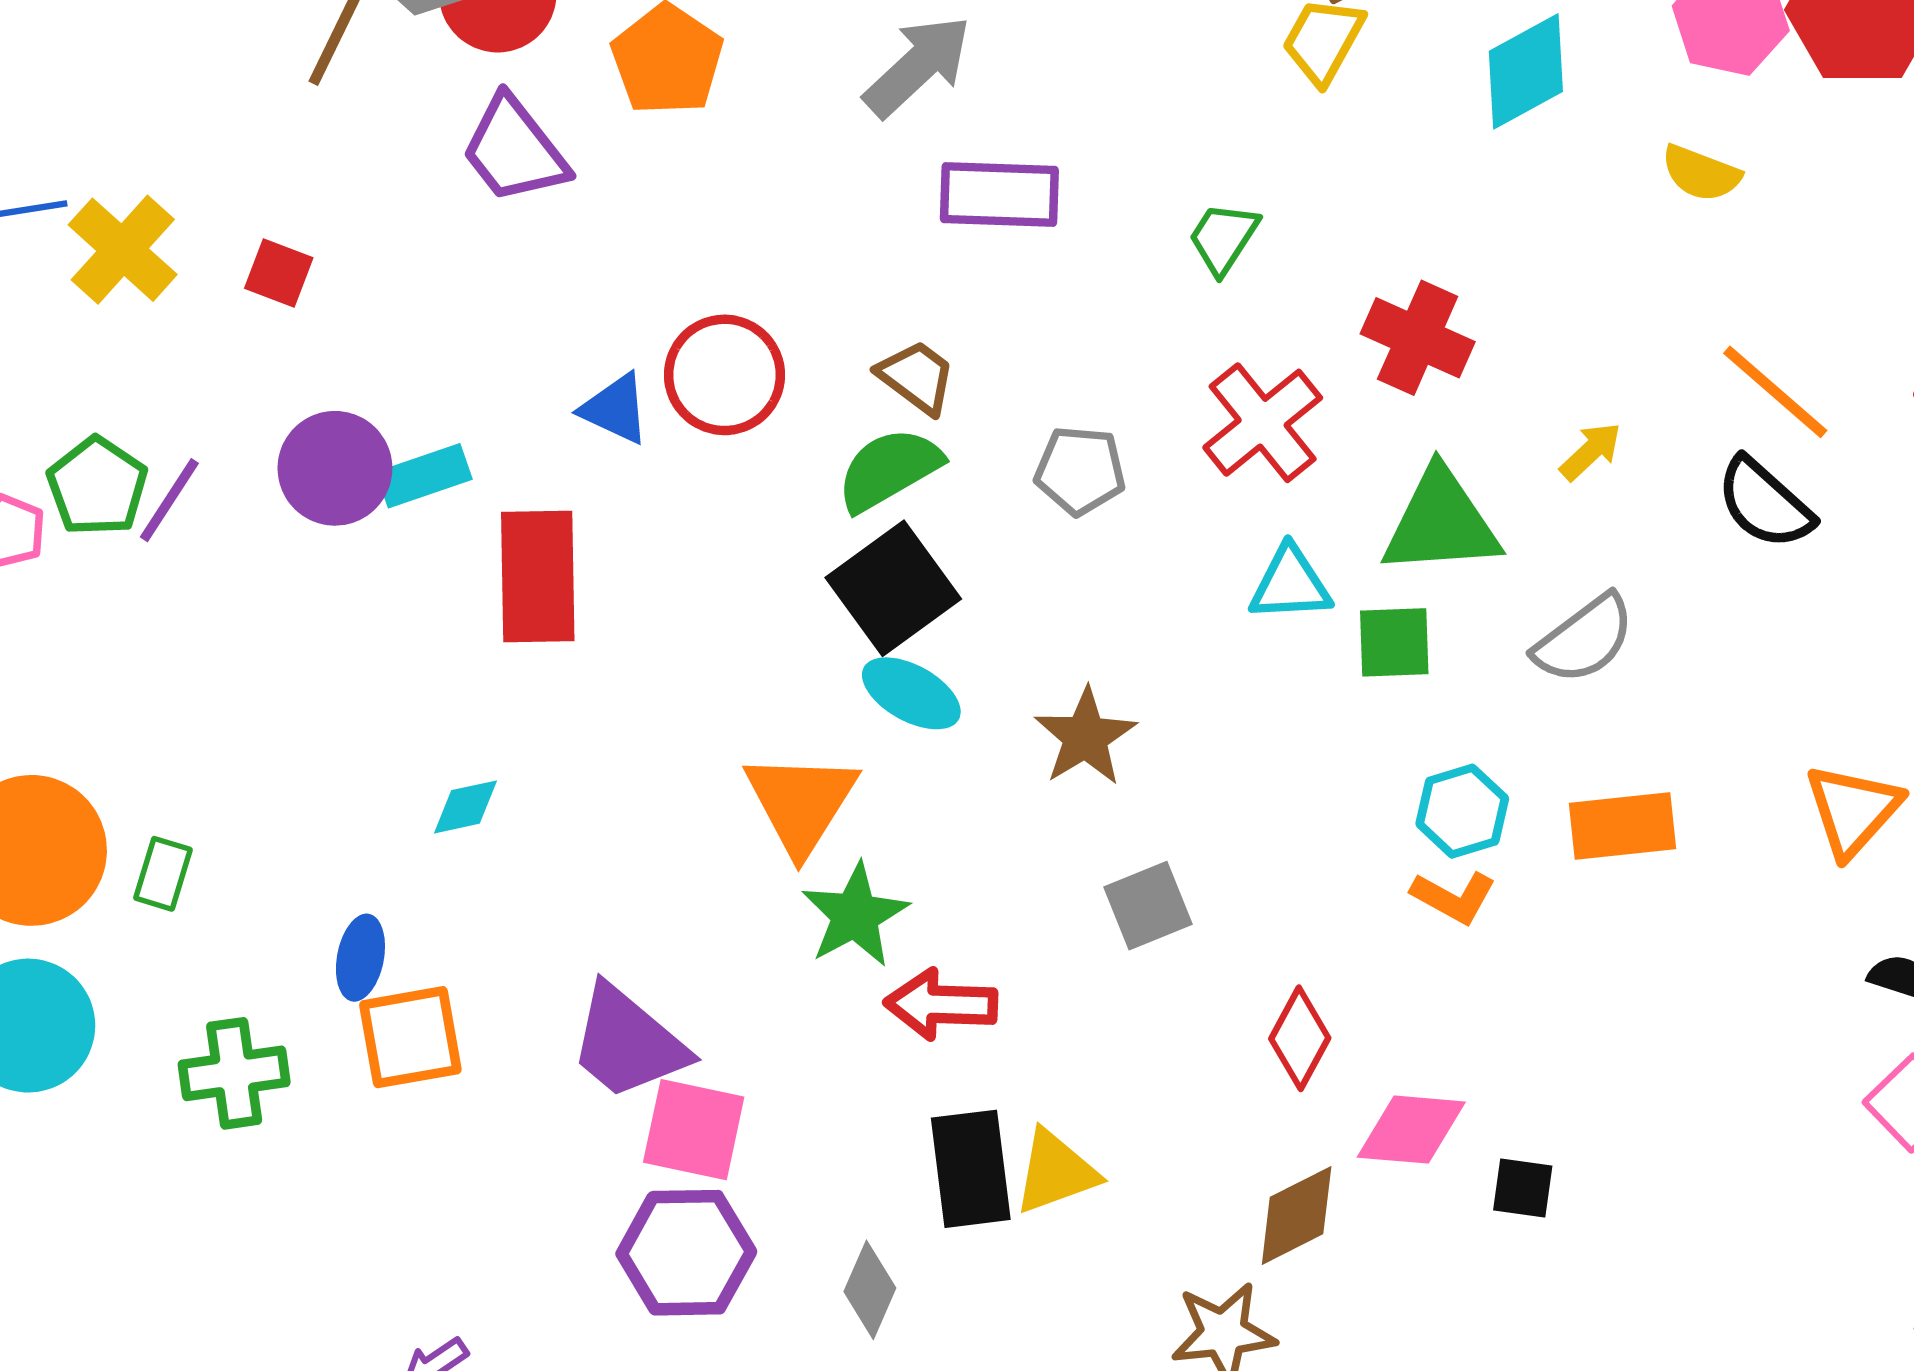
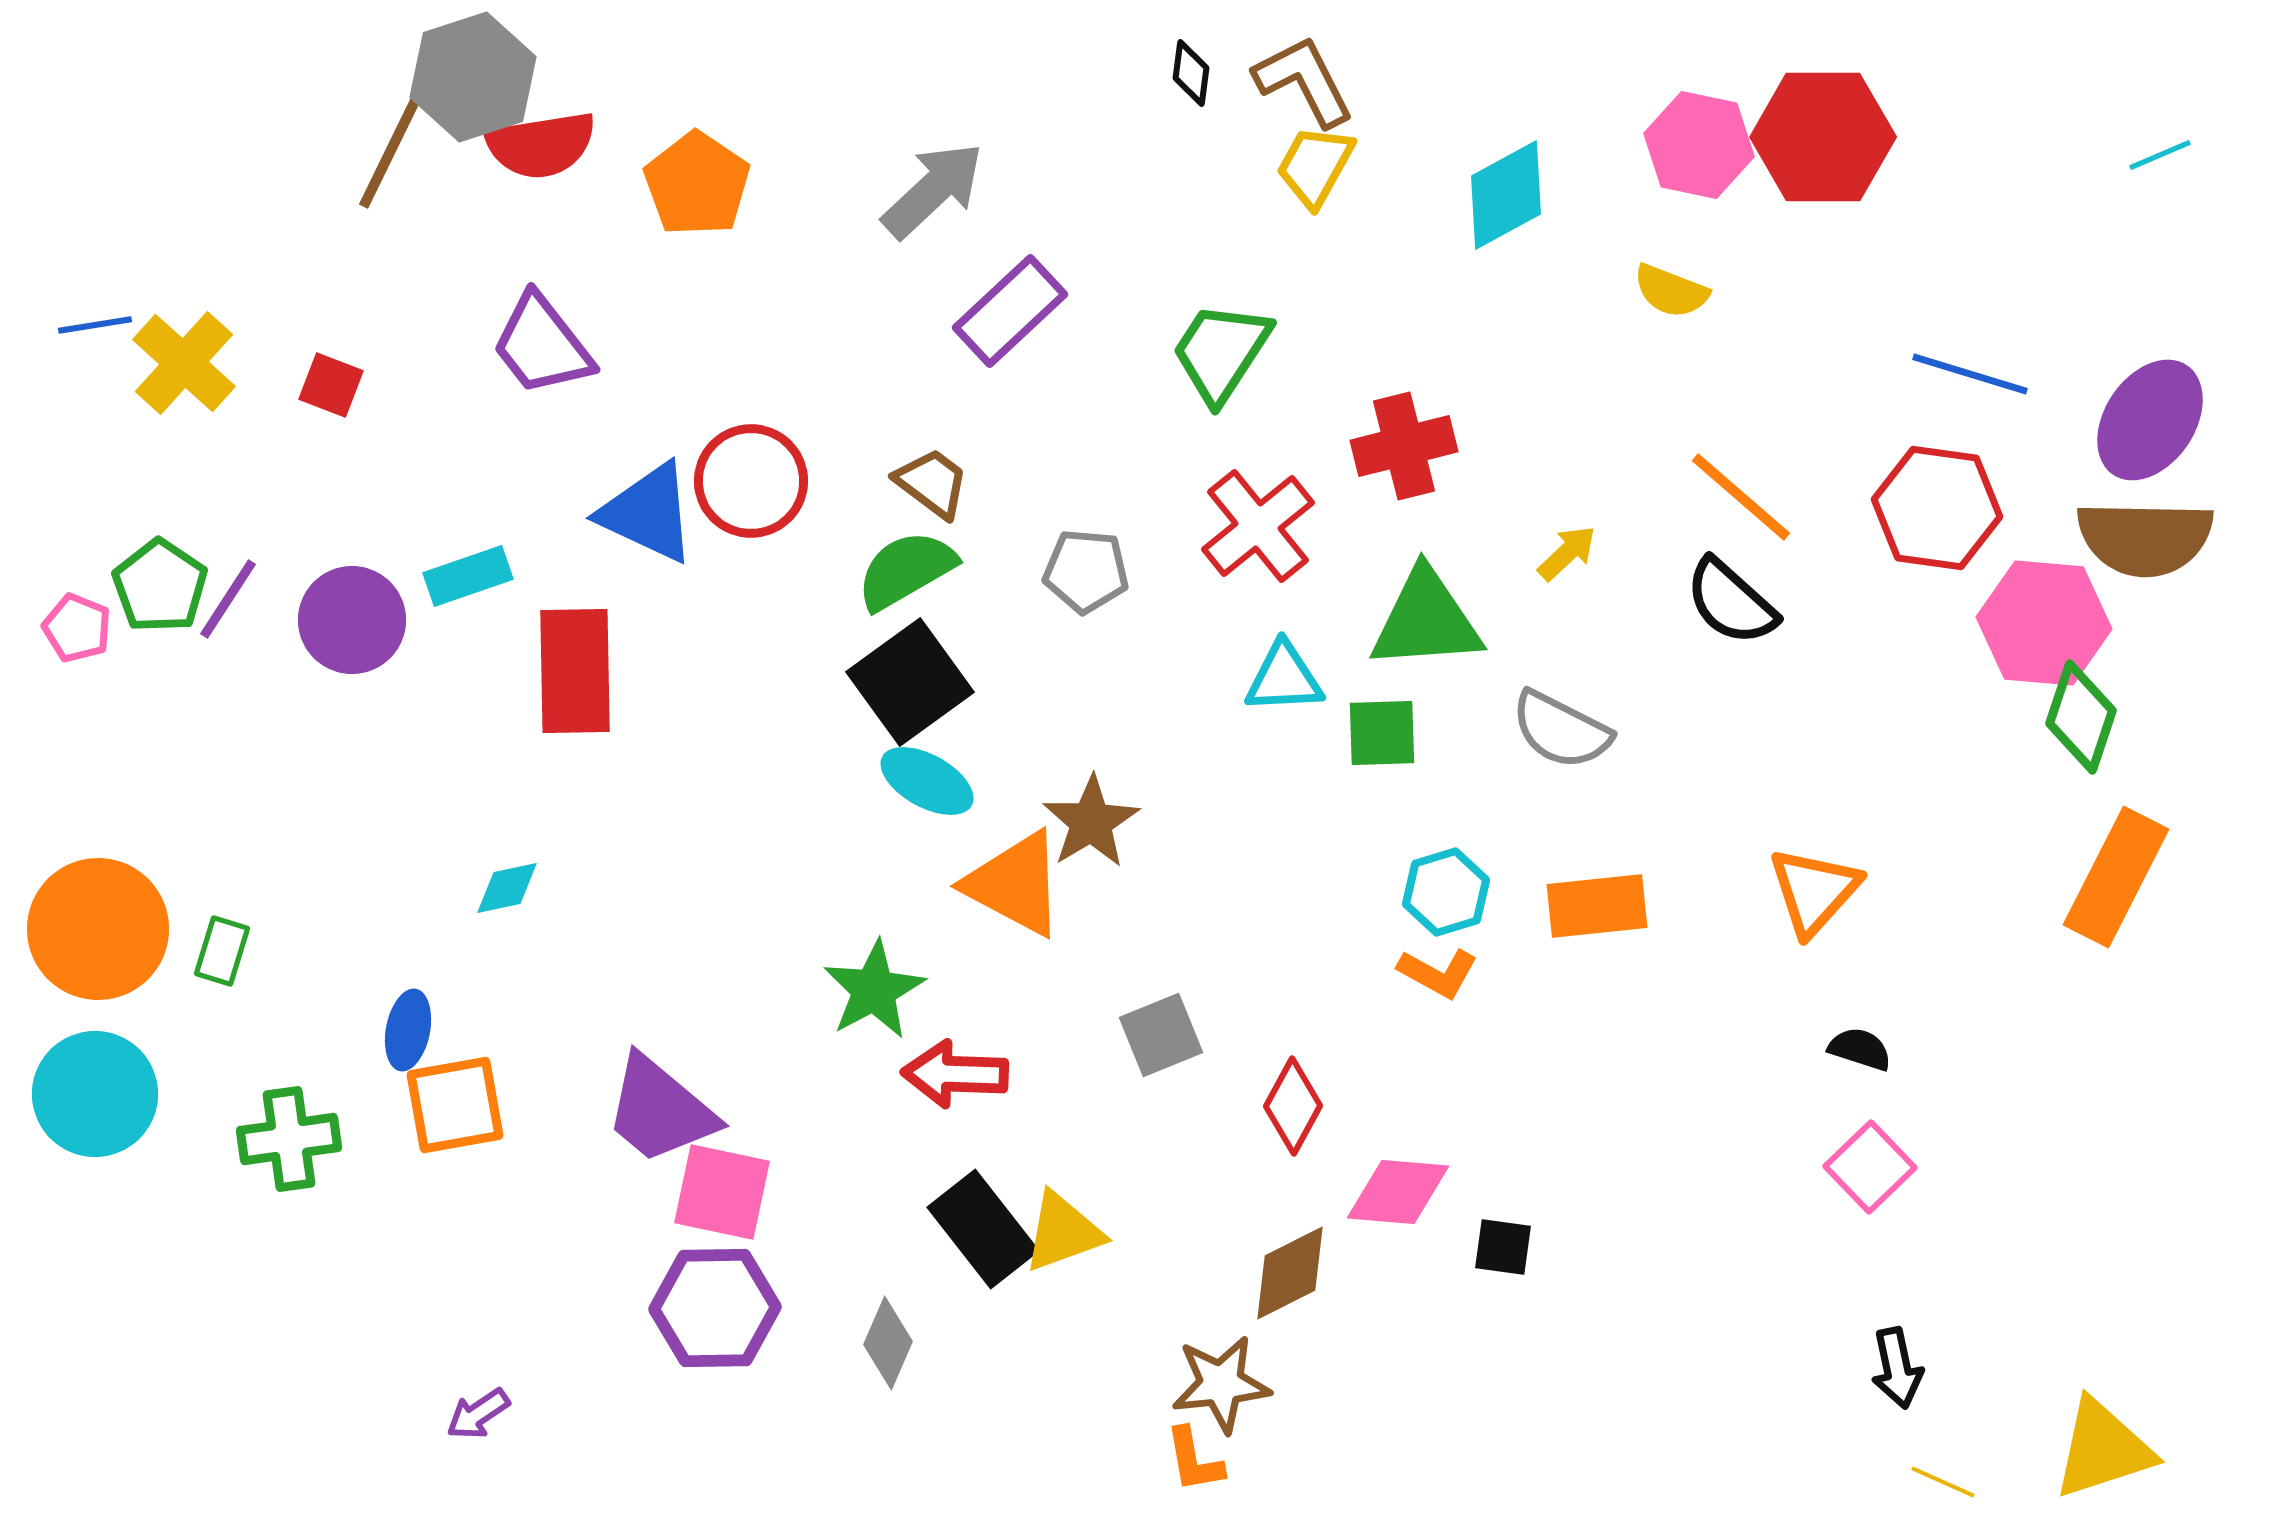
purple trapezoid: (514, 150) -> (542, 345), moved
purple rectangle: (999, 194) -> (1010, 311), turned -45
green trapezoid: (1223, 238) -> (1221, 352), size x1.5
red cross: (1418, 338) -> (1404, 446), turned -38
blue triangle: (615, 409) -> (648, 513), size x1.5
purple circle: (335, 468) -> (352, 620), moved
gray semicircle: (1584, 639) -> (1561, 730), turned 64
orange triangle: (801, 803) -> (1015, 884), moved, turned -34
gray square: (1148, 906) -> (1161, 1035), moved
black rectangle: (971, 1169) -> (983, 1229), turned -31

